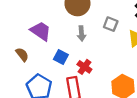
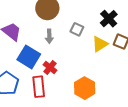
blue square: (61, 57) -> (29, 57), size x1.6

